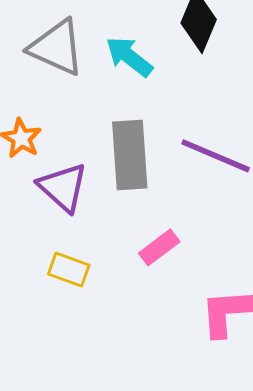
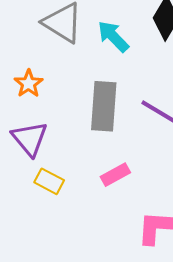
purple triangle: (63, 187) -> (30, 139), moved

